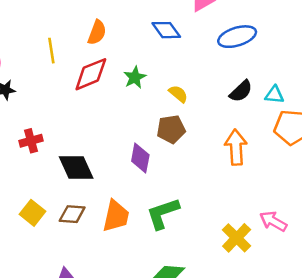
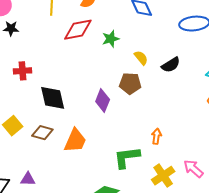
black semicircle: (241, 91) -> (171, 65), moved
orange arrow: (236, 147) -> (156, 136), moved, size x0.6
green L-shape: (163, 213) -> (127, 157), moved

